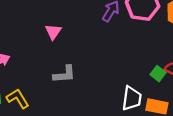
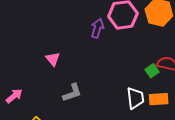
green square: (158, 74) -> (152, 71), turned 32

